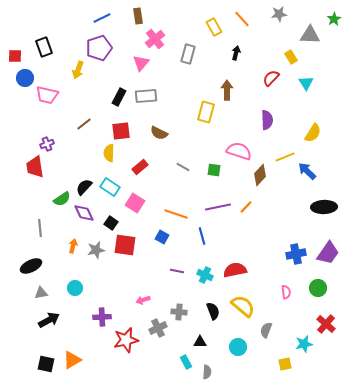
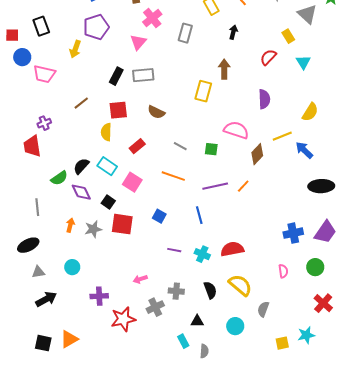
gray triangle: (310, 35) -> (307, 14), turned 40
orange line: (176, 214) -> (173, 176), moved
cyan star: (304, 344) -> (306, 335), moved

